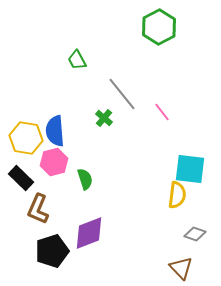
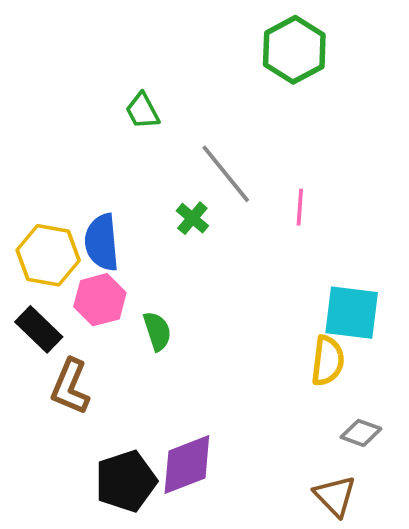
pink line: (162, 112) -> (300, 207), turned 42
purple diamond: (89, 233) -> (187, 464), moved
black pentagon: (52, 251) -> (126, 481), moved

